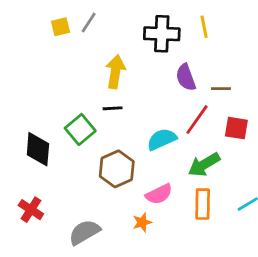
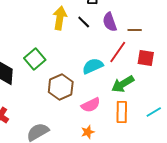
black line: (113, 108) -> (84, 22), moved, turned 48
orange star: (142, 222) -> (88, 132), moved

